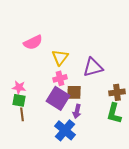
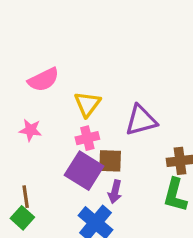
pink star: (19, 87) -> (30, 130), moved
green square: (19, 100) -> (22, 218), moved, turned 32

